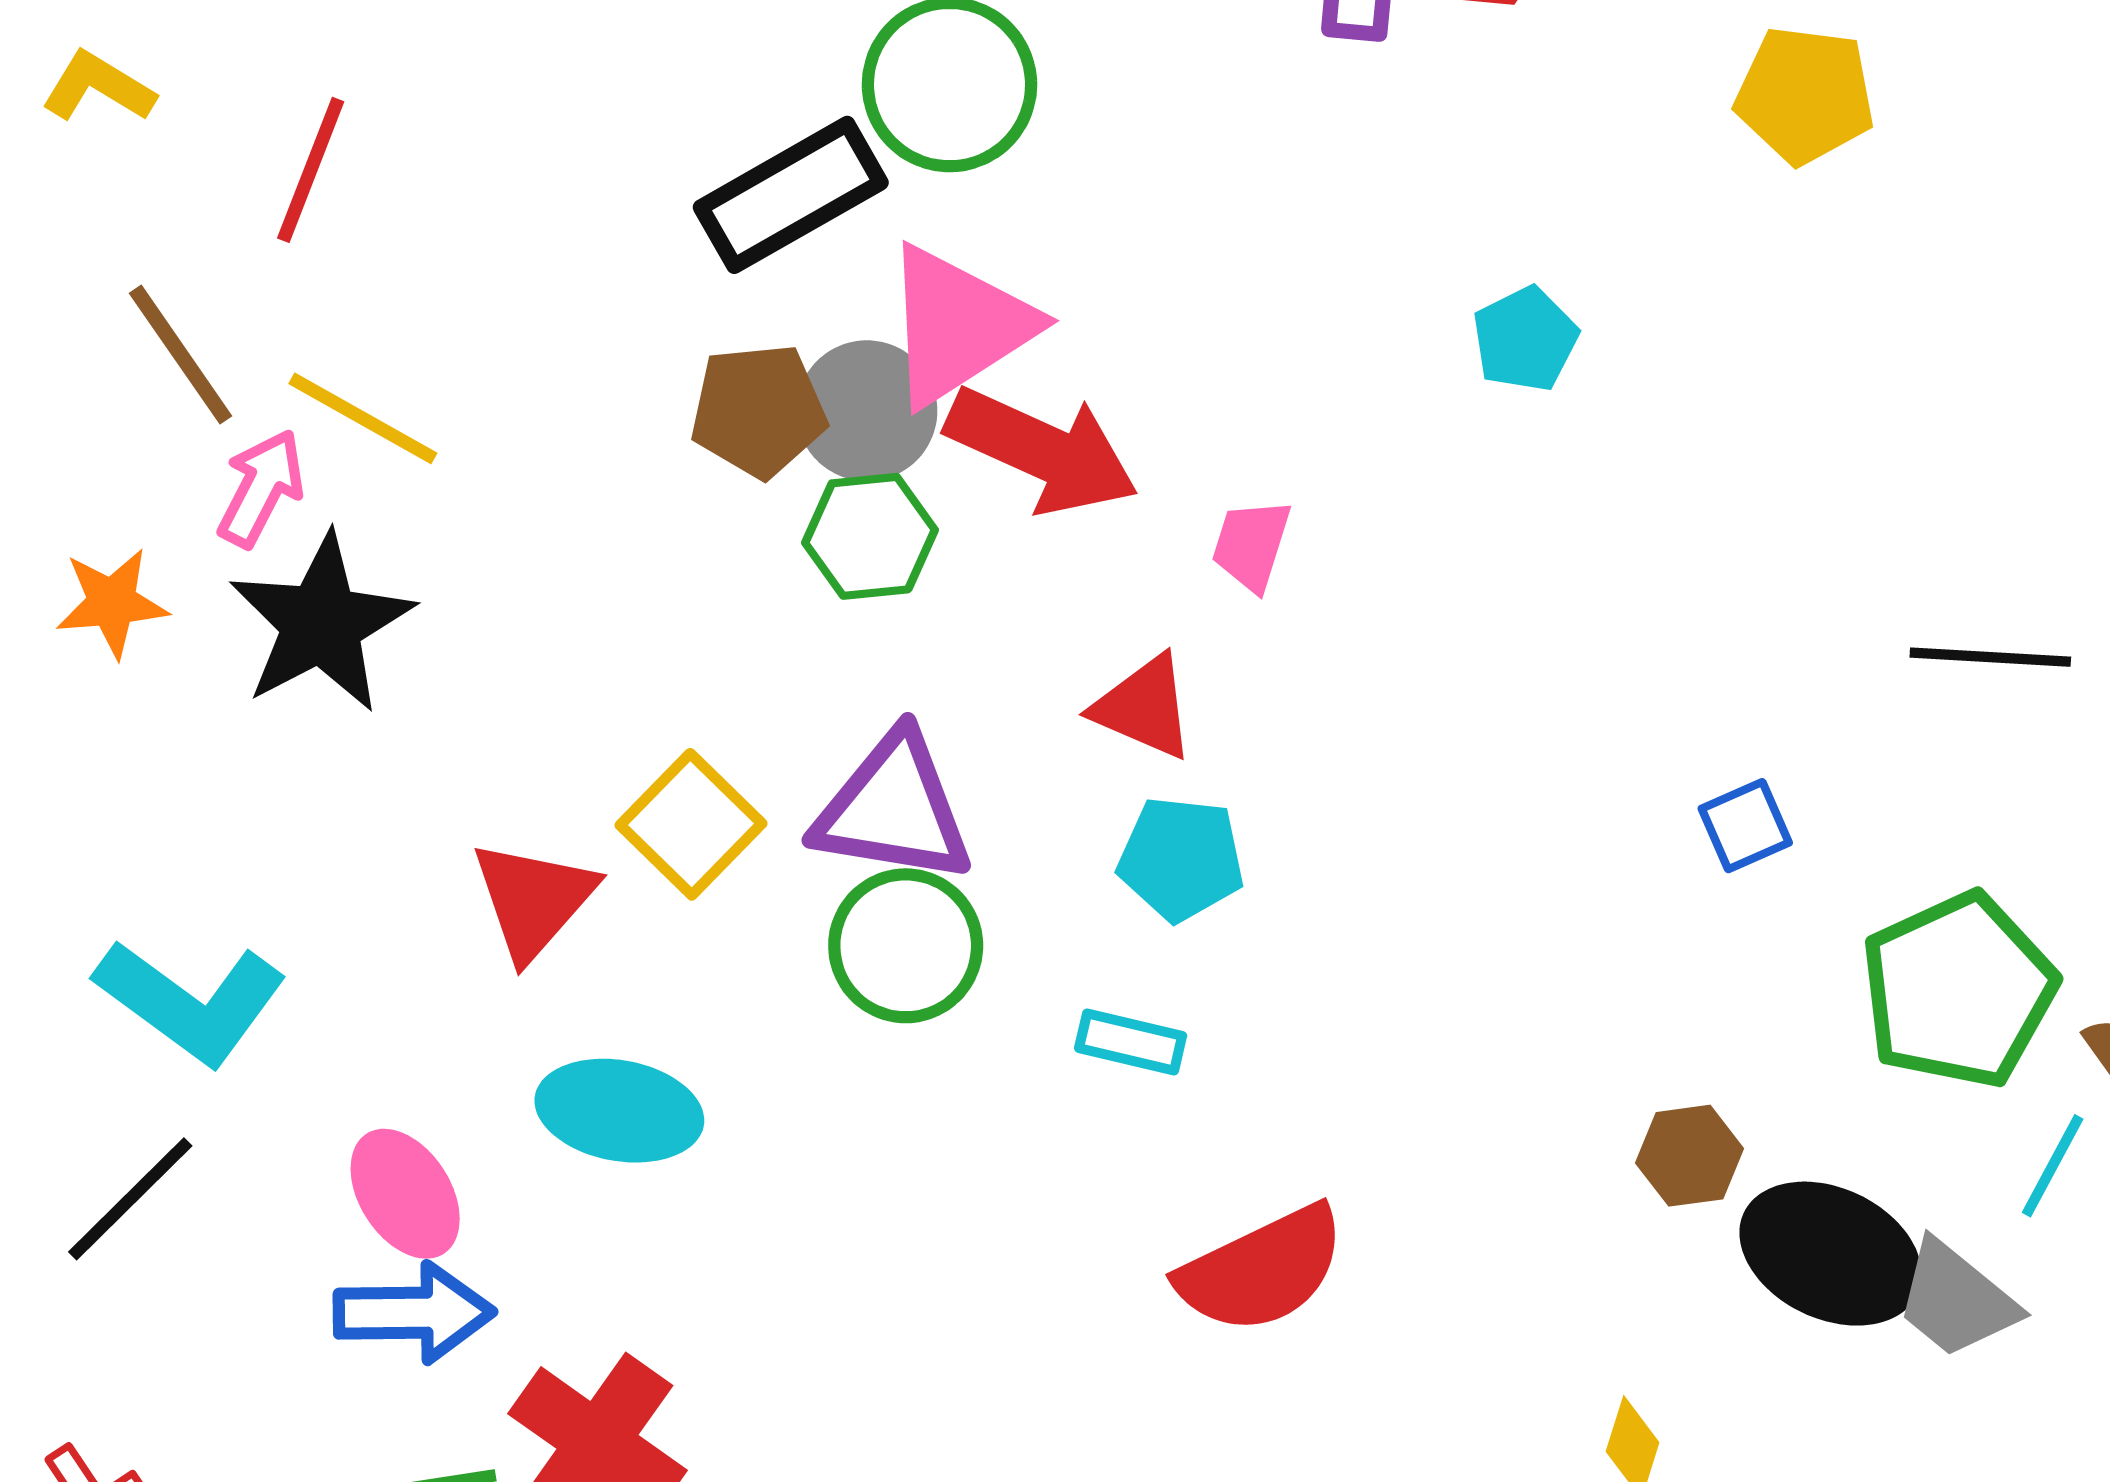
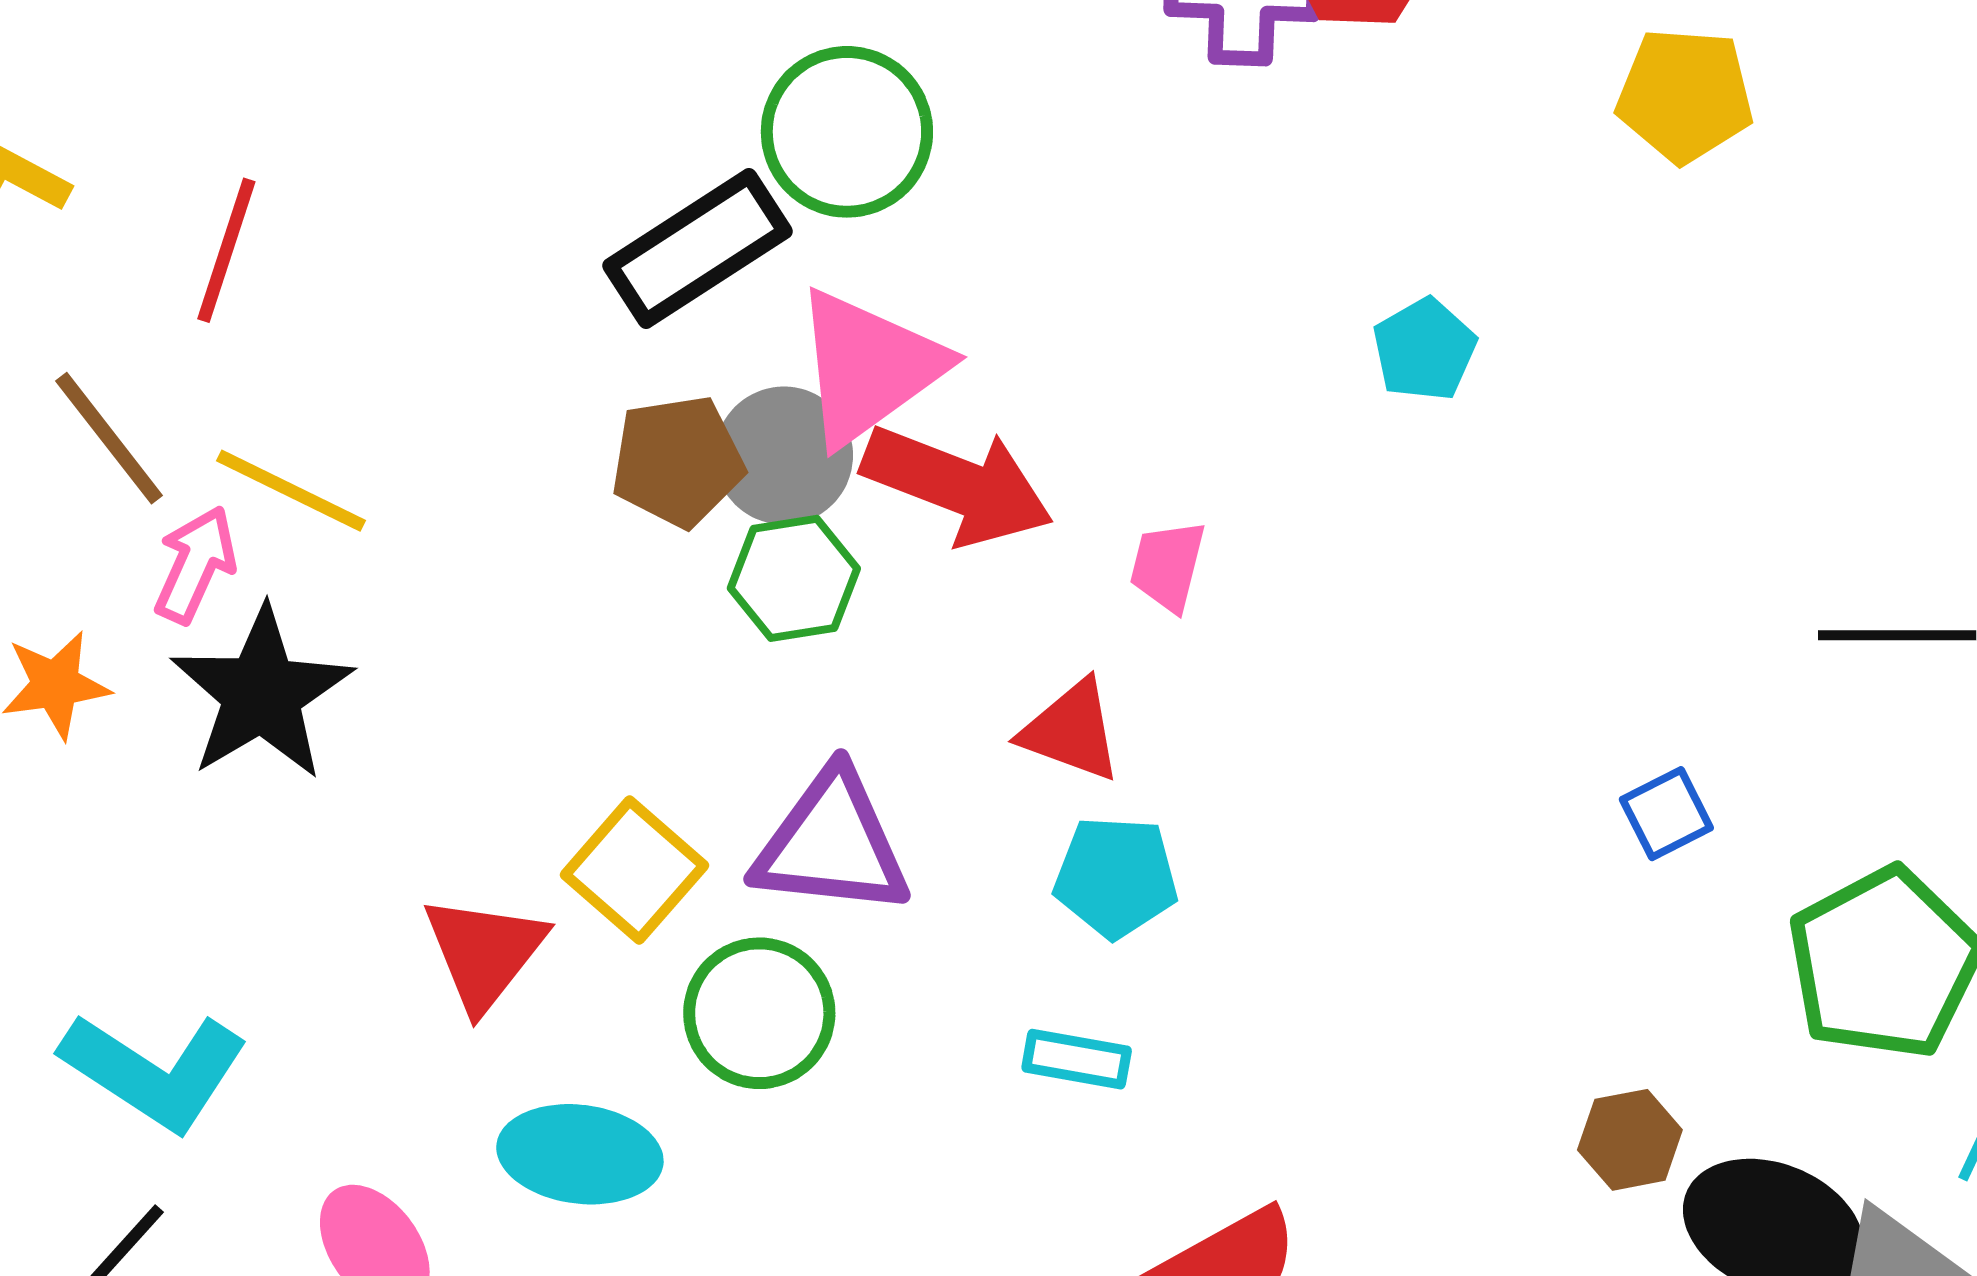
green circle: (906, 946) -> (759, 1013), moved

